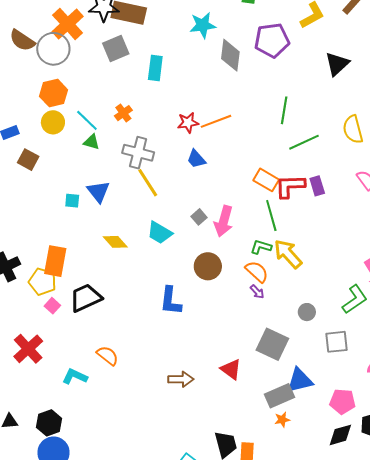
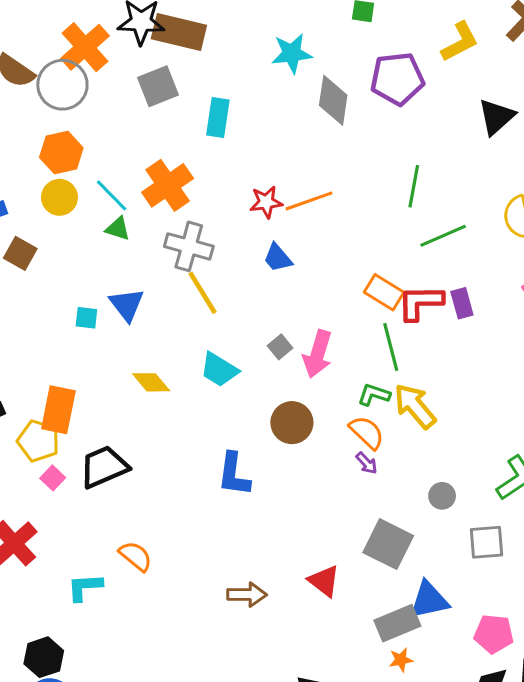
orange cross: (123, 113) -> (168, 185), size x1.8
cyan L-shape: (75, 377) -> (85, 587), turned -30

